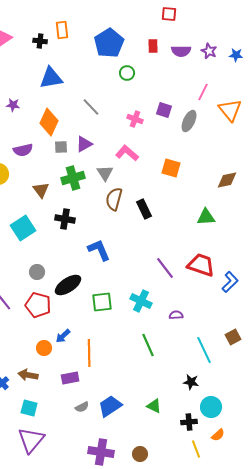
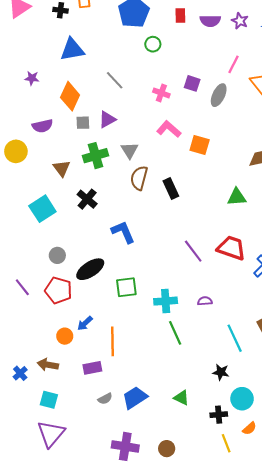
pink L-shape: (127, 153) -> (169, 129), moved
black cross: (65, 219) -> (87, 199), turned 30
cyan cross: (141, 301) -> (166, 301), moved, turned -30

